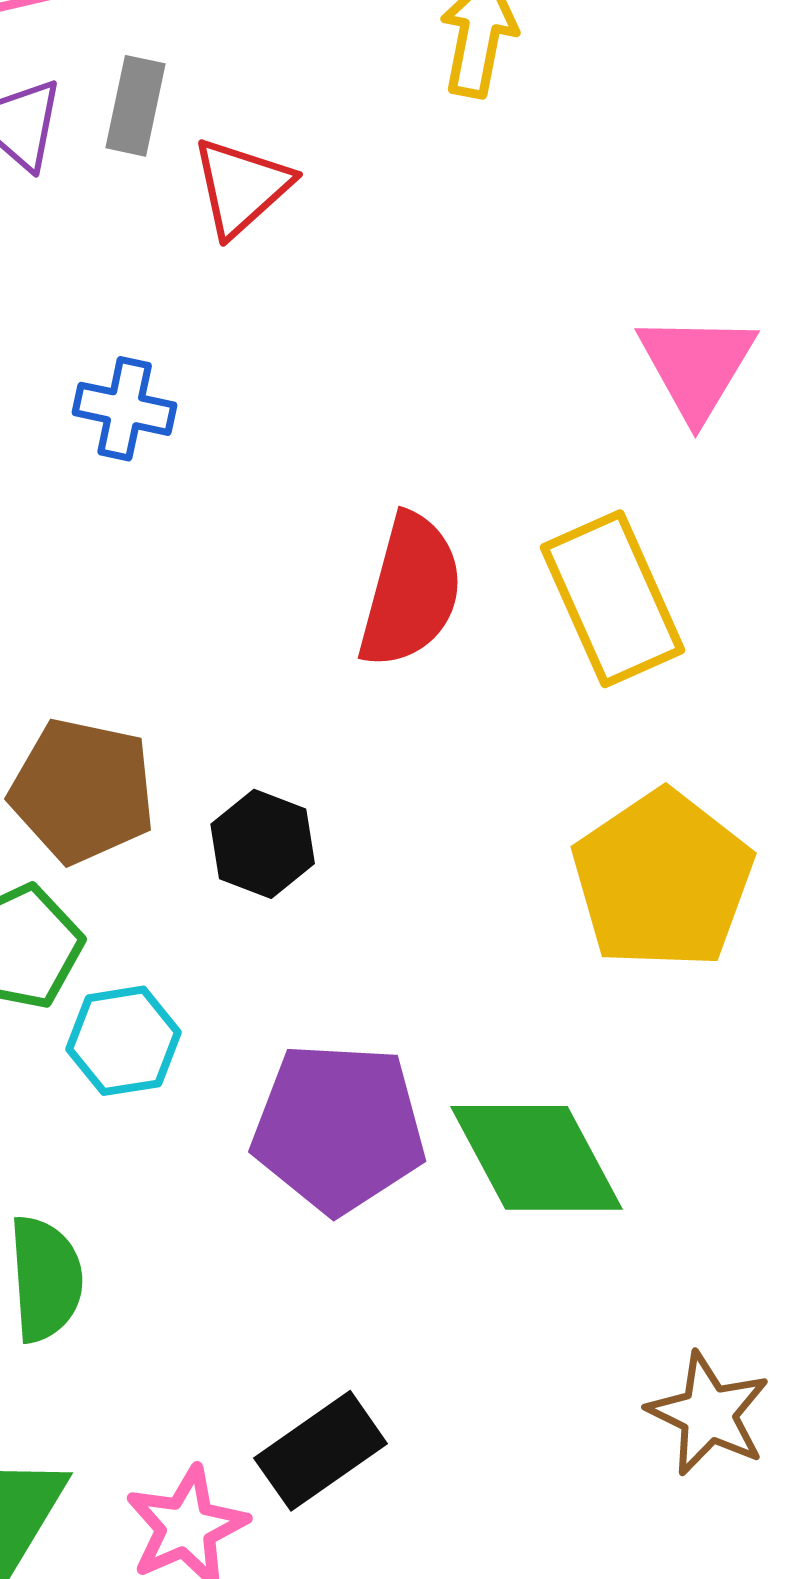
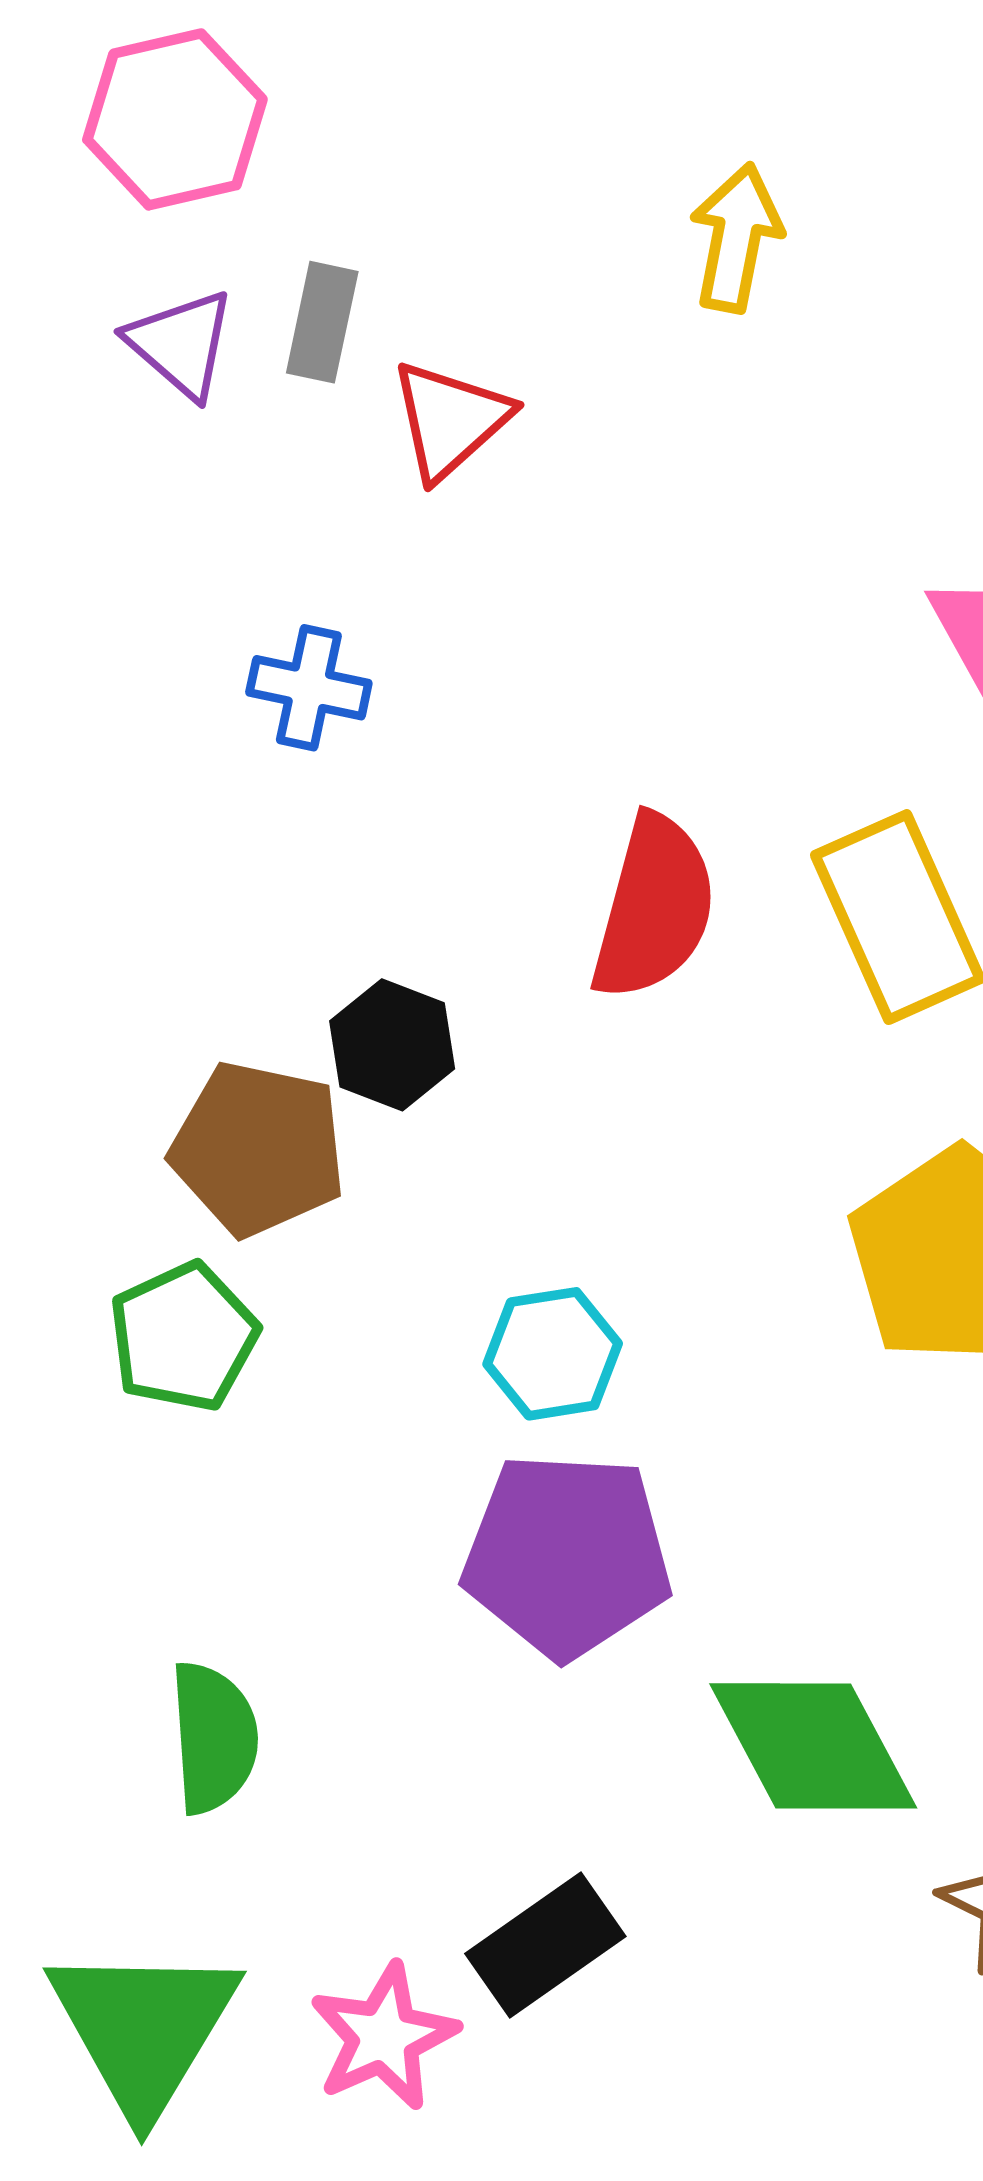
black hexagon: (263, 844) -> (392, 1045), moved
cyan hexagon: (124, 1041) -> (553, 1354), moved
green diamond: (537, 1158) -> (813, 1746), moved

